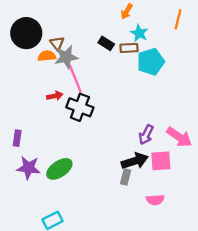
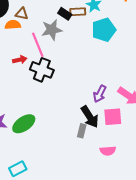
brown triangle: (57, 43) -> (22, 14), turned -40
brown rectangle: (129, 48) -> (78, 12), moved
gray star: (66, 57) -> (52, 30), moved
black arrow: (135, 161) -> (90, 117), turned 75

